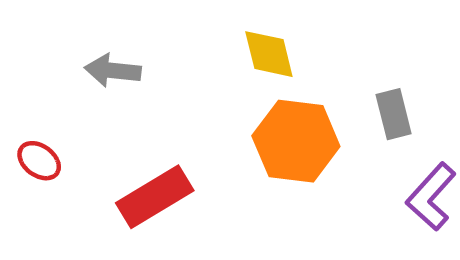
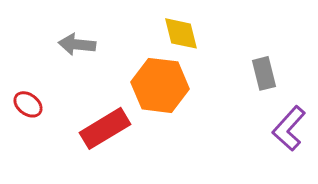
orange hexagon: (296, 141) -> (160, 85), moved

